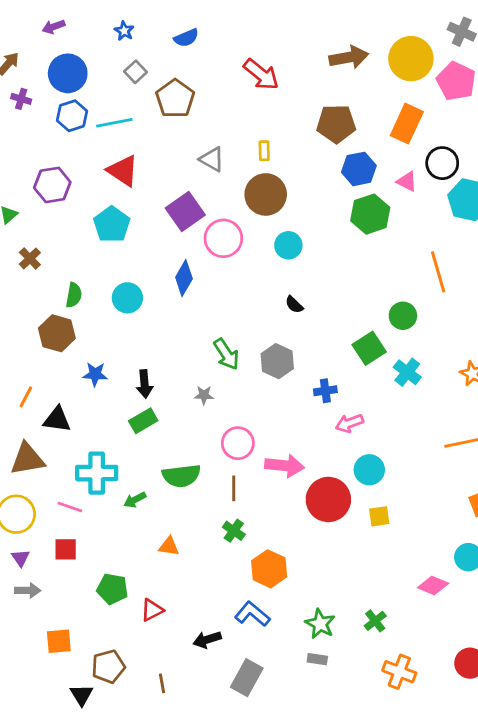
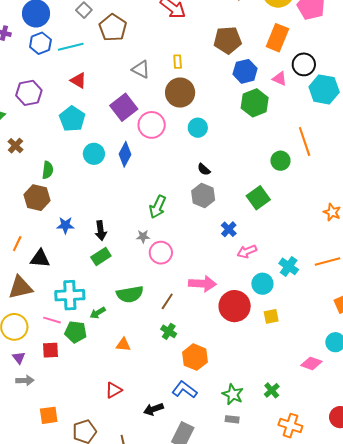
red triangle: (123, 171) -> (78, 80), size x0.7
cyan circle: (127, 298) -> (94, 154), moved
green circle: (403, 316) -> (280, 161), moved
green arrow: (226, 354) -> (158, 207), turned 60
gray hexagon: (277, 361) -> (203, 196), moved
cyan cross: (407, 372) -> (289, 266), moved
blue cross: (325, 391) -> (229, 229), turned -35
pink circle: (238, 443) -> (161, 253), moved
brown line: (234, 488) -> (167, 301), turned 36
green pentagon: (112, 589) -> (76, 332), moved

